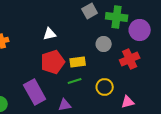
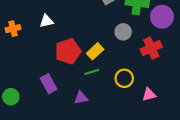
white triangle: (50, 34) -> (46, 21), moved
yellow rectangle: (78, 62) -> (95, 51), turned -35
purple rectangle: (35, 92) -> (49, 84), size x0.7

